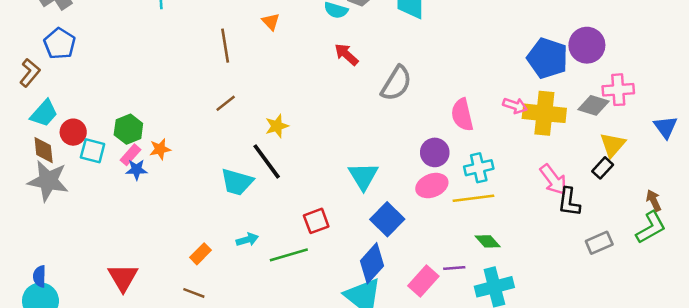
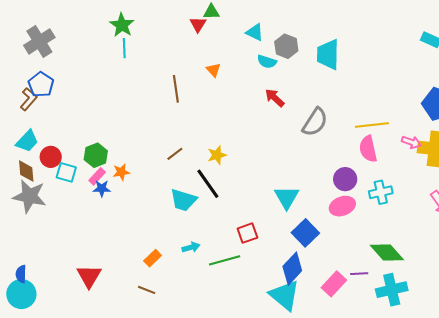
brown L-shape: (30, 73) -> (29, 99), moved
brown line: (226, 103) -> (175, 154), moved
yellow line: (473, 198) -> (372, 125), moved
green diamond: (488, 241) -> (387, 252), size x1.6

